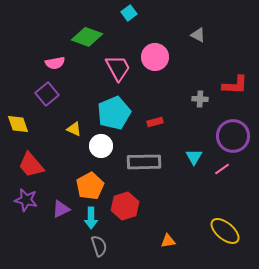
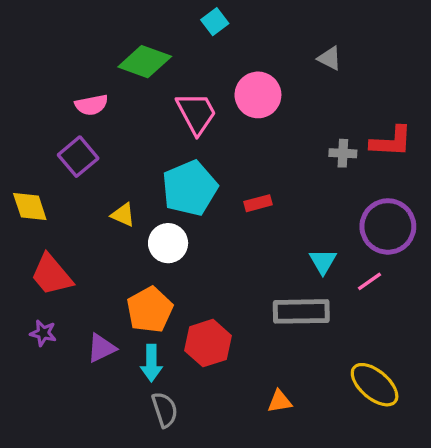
gray cross: (200, 99) -> (343, 153), moved
gray rectangle: (144, 162) -> (301, 311), moved
purple star: (26, 200) -> (43, 333), size x0.7

